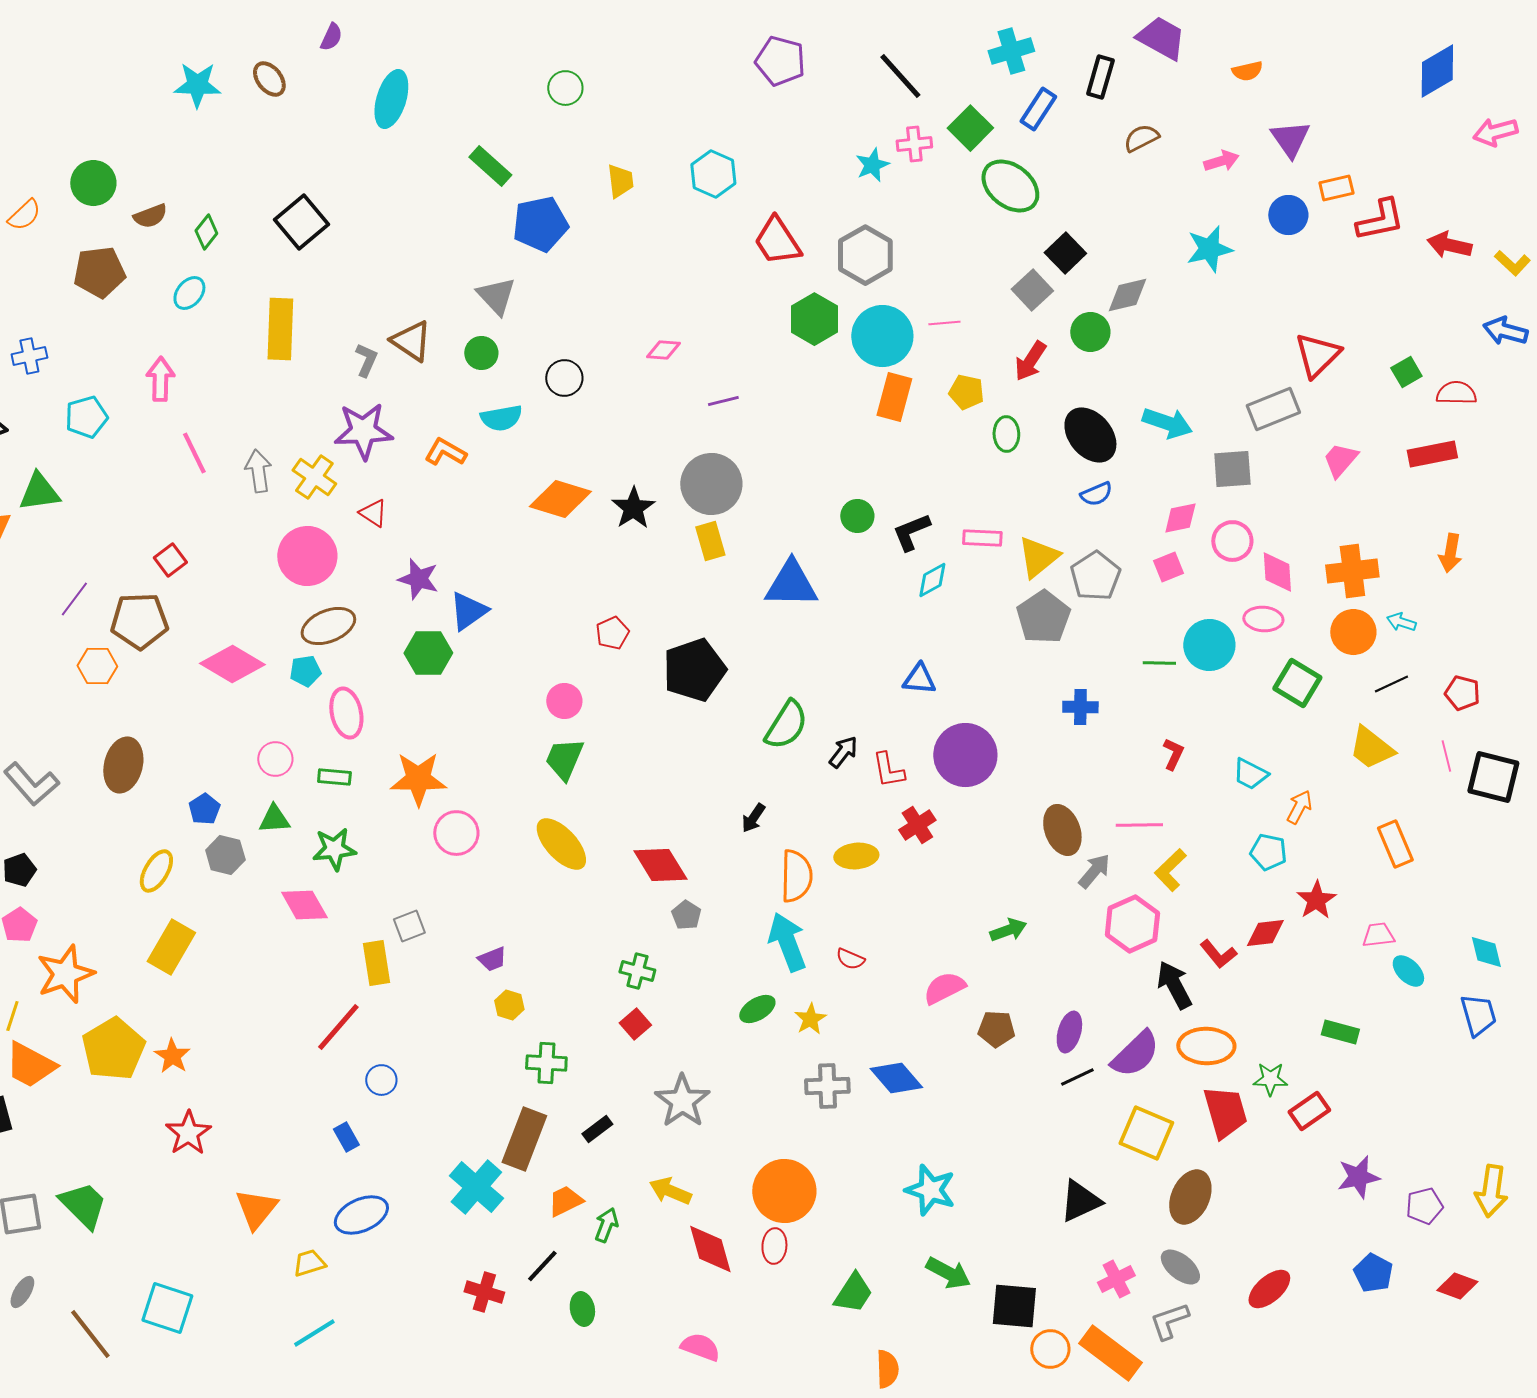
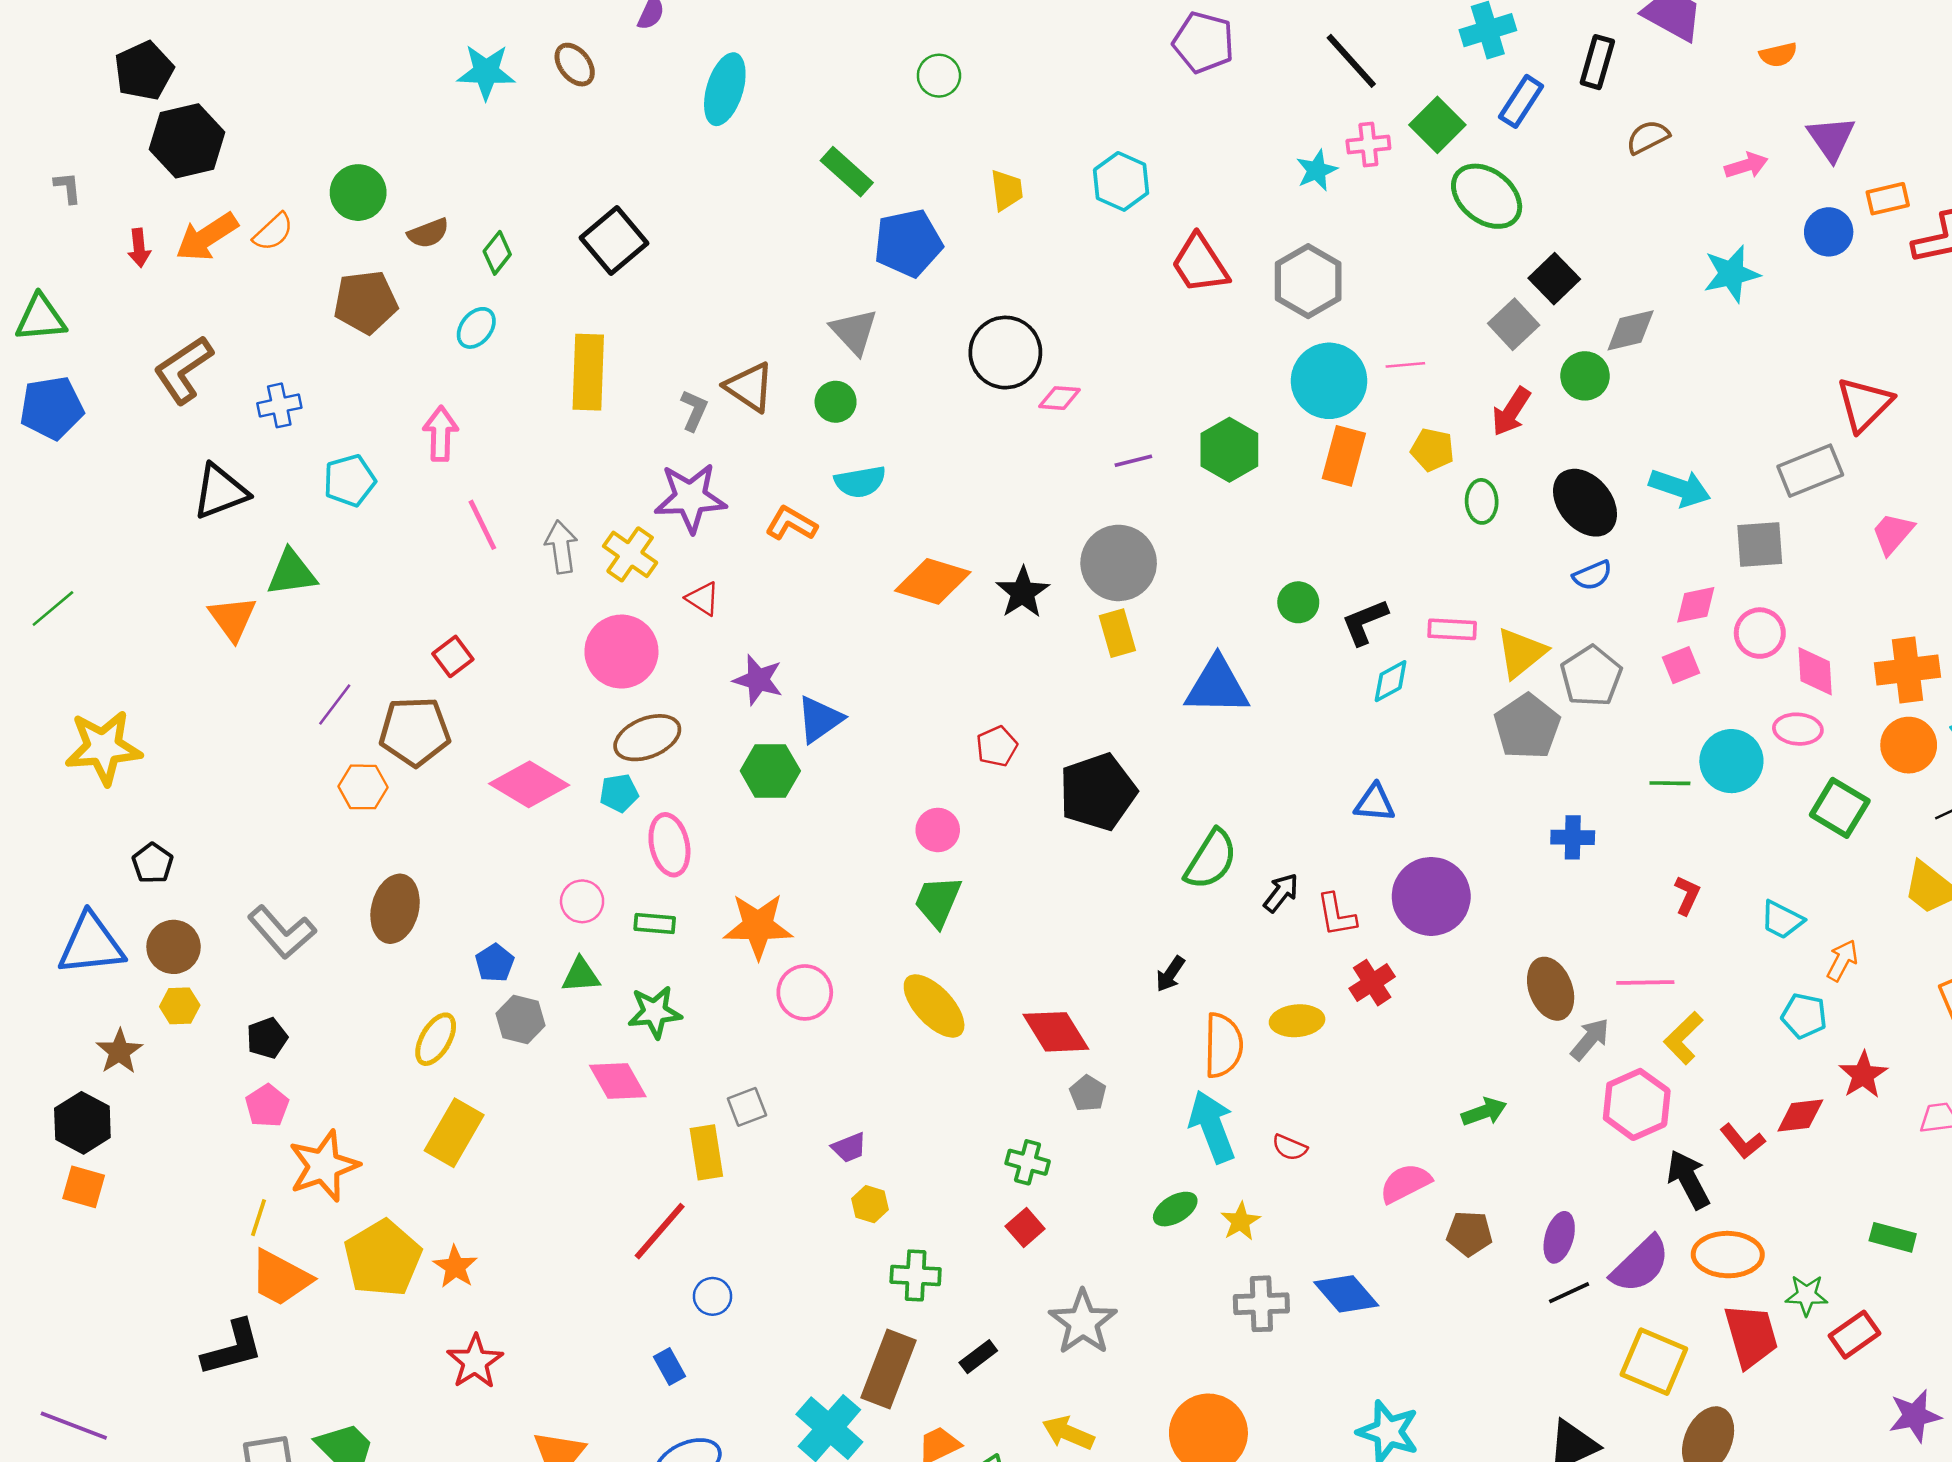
green hexagon: (814, 319) -> (1229, 450), moved
black circle: (564, 378) -> (1005, 353), moved, size x1.6

